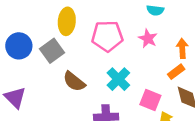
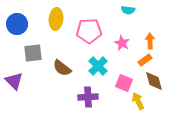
pink star: (148, 39) -> (122, 43), moved
blue circle: (19, 46) -> (17, 24), moved
gray square: (52, 51) -> (33, 53), moved, turned 30

